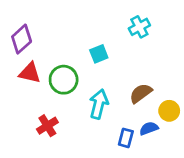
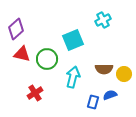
cyan square: (99, 54) -> (73, 40), size x1.5
brown semicircle: (141, 93) -> (104, 69), turned -144
yellow circle: (169, 111) -> (124, 74), moved

